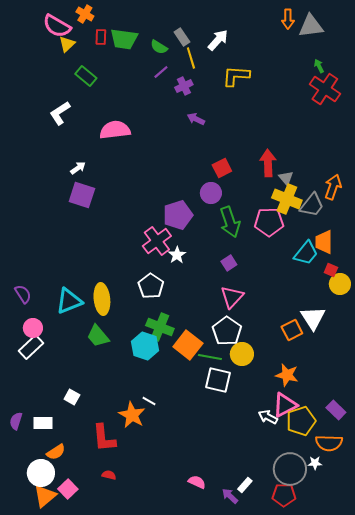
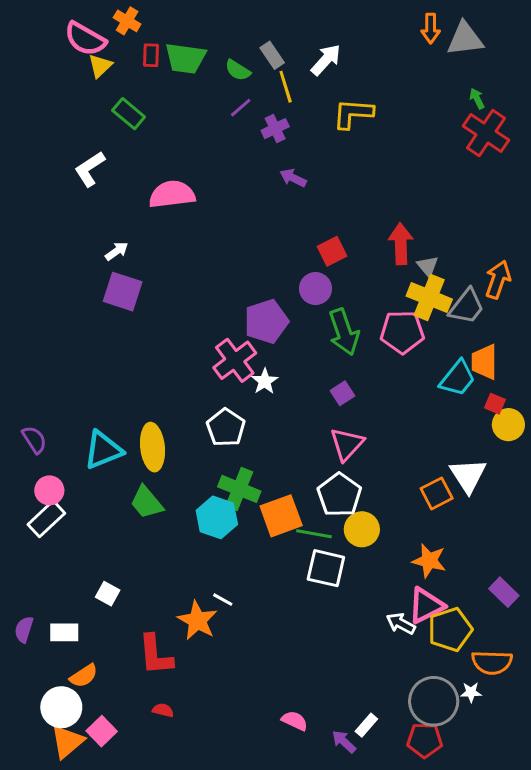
orange square: (188, 345) -> (281, 516), turned 32
purple rectangle: (336, 410) -> (504, 592), moved

